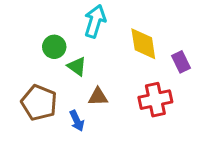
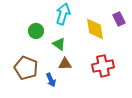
purple rectangle: (181, 62) -> (119, 19), moved
green triangle: (77, 66) -> (59, 44), moved

